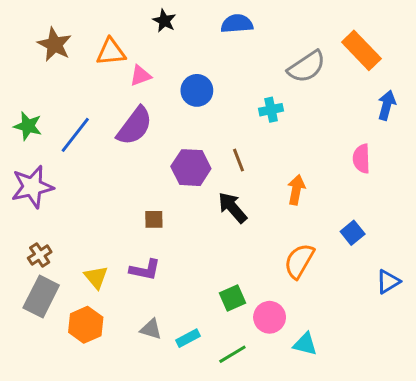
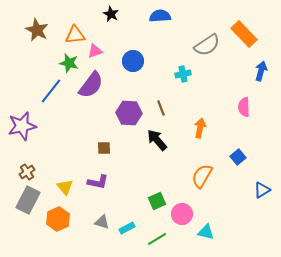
green star: (28, 126) -> (69, 63), moved

